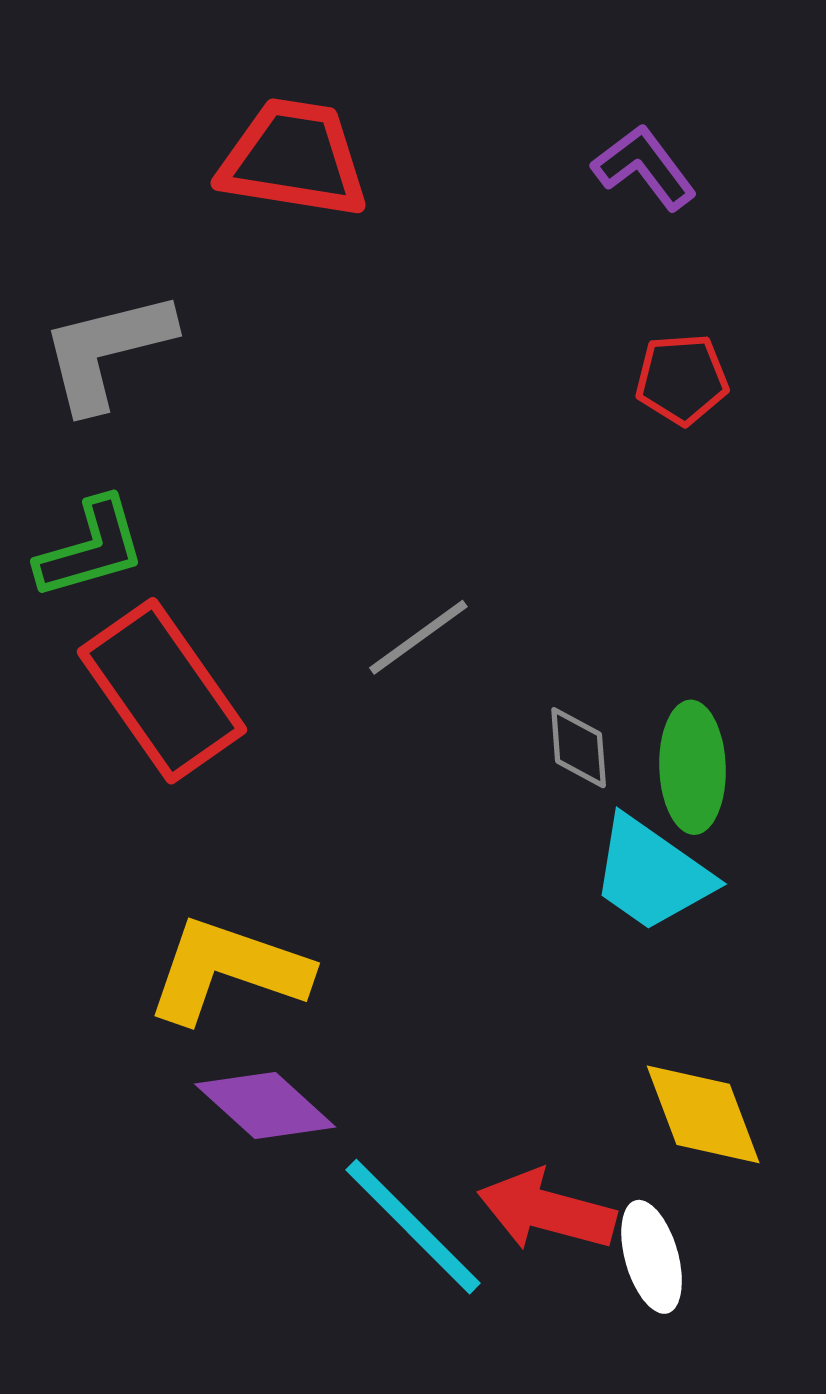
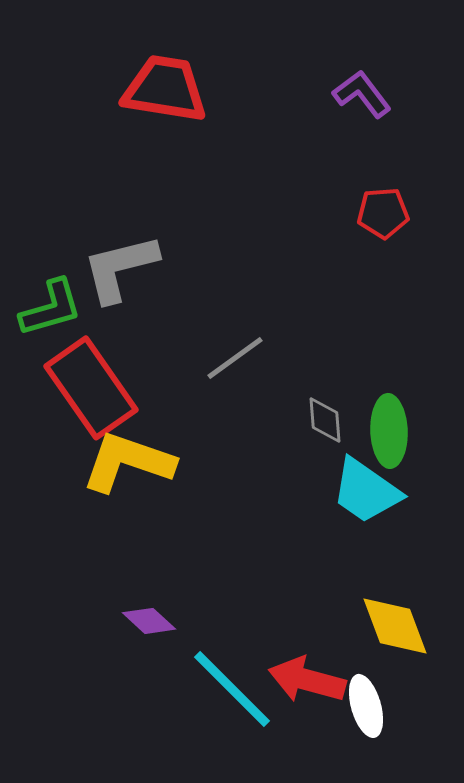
gray L-shape: (107, 351) -> (120, 268), moved
yellow L-shape: (228, 970) -> (128, 462), moved
purple diamond: (265, 1106) -> (149, 621), size x0.7

